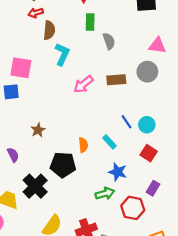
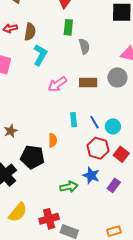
red arrow: (36, 13) -> (10, 28), moved
brown star: (38, 130) -> (11, 131), moved
cyan rectangle: (110, 142) -> (74, 120), moved, turned 32
red square: (149, 153) -> (121, 154), moved
blue star: (118, 172) -> (91, 175), moved
red hexagon: (133, 208) -> (98, 148), moved

